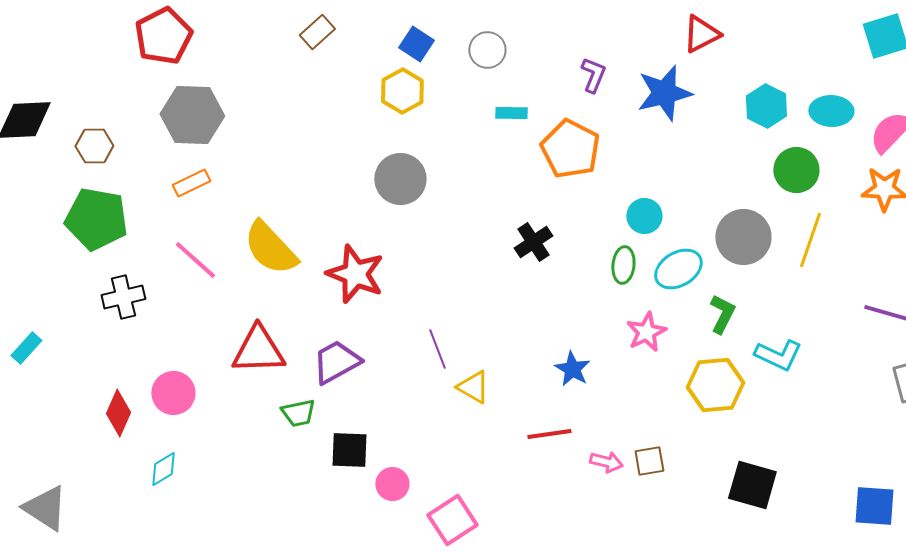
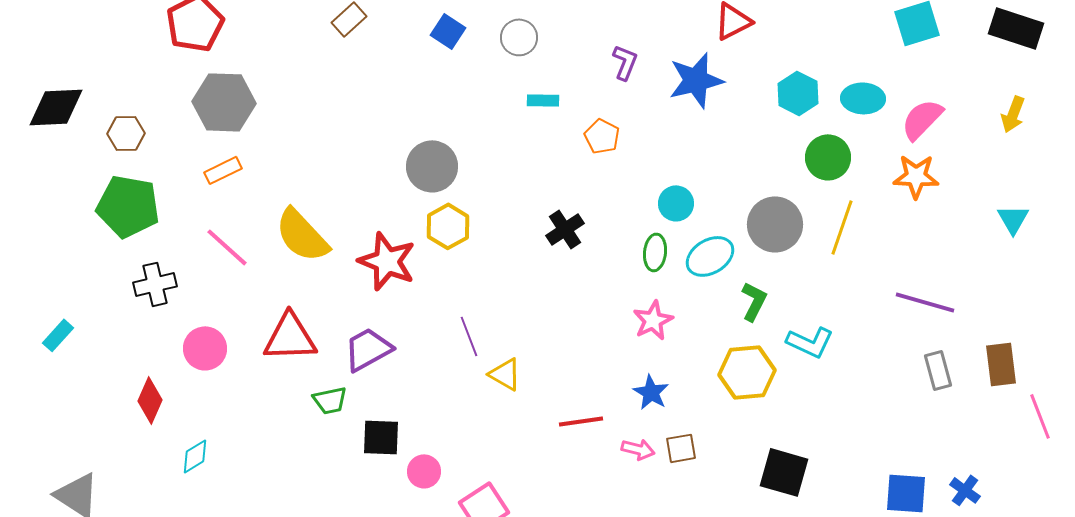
yellow hexagon: (402, 91) -> (448, 226), moved
orange pentagon: (570, 149) -> (602, 136), size x0.6
pink star: (646, 332) -> (653, 320), moved
blue star: (572, 369) -> (651, 392), moved
pink circle: (173, 393) -> (205, 348), moved

